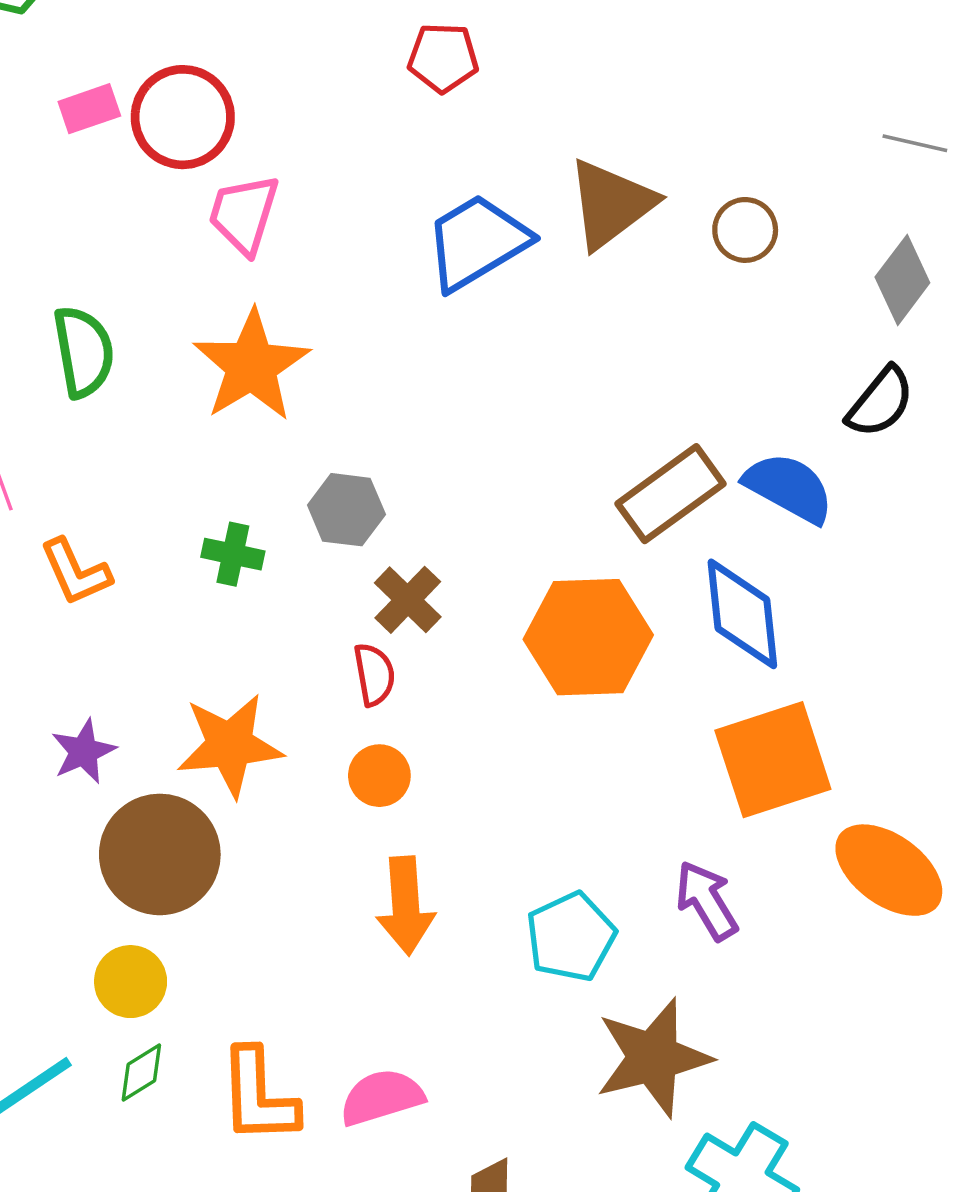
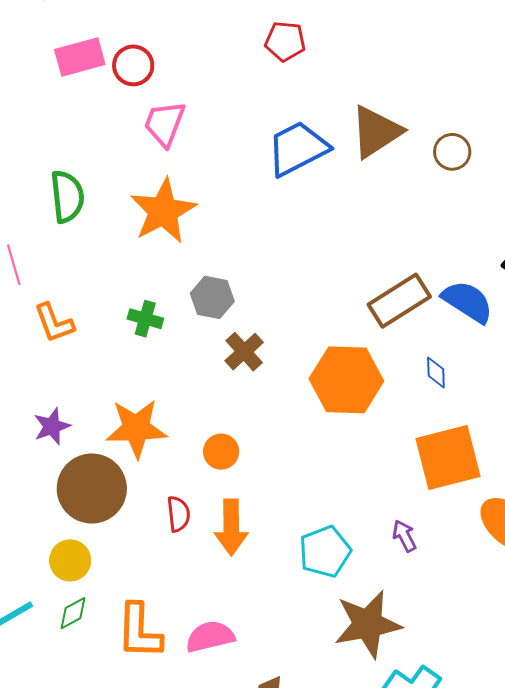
pink rectangle: (89, 109) -> (80, 57), size x1.4
red circle: (183, 117) -> (133, 65), size x0.7
blue diamond: (742, 614) -> (436, 372), size x0.5
red semicircle: (374, 675) -> (178, 514), moved
purple arrow: (707, 900) -> (404, 536), size x0.7

